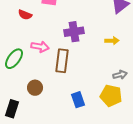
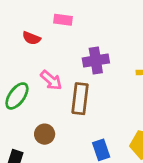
pink arrow: (40, 47) -> (51, 80), turned 30

